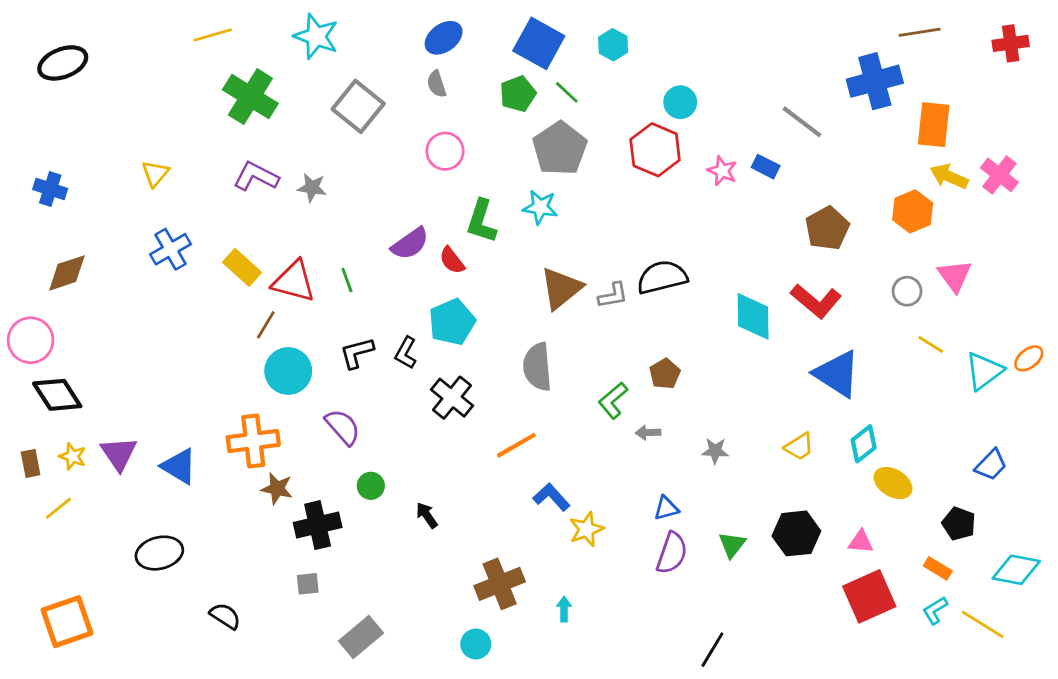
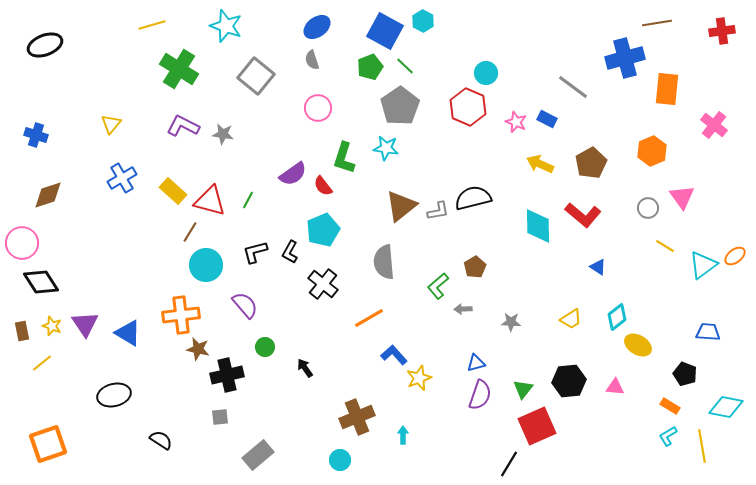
cyan hexagon: (613, 45) -> (423, 21), moved
yellow arrow: (949, 176) -> (540, 164), moved
green line: (347, 280) -> (248, 200), turned 48
blue triangle: (837, 374) -> (598, 267), size x0.5
blue trapezoid: (991, 465) -> (708, 332), turned -130
red square: (869, 596) -> (537, 426), moved
yellow line: (983, 624) -> (702, 446), turned 48

